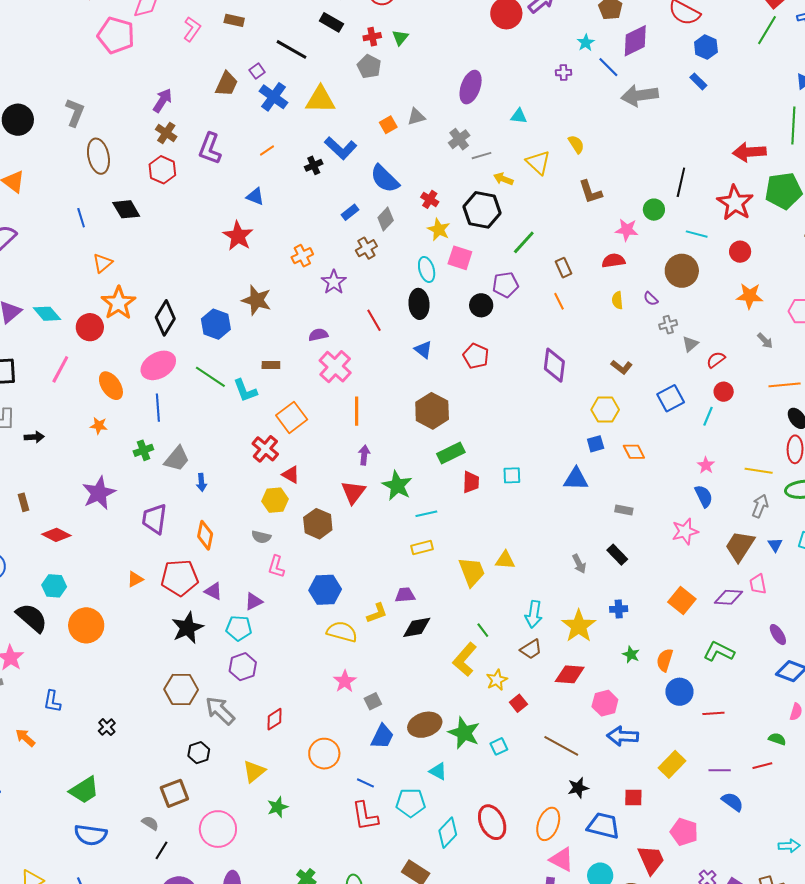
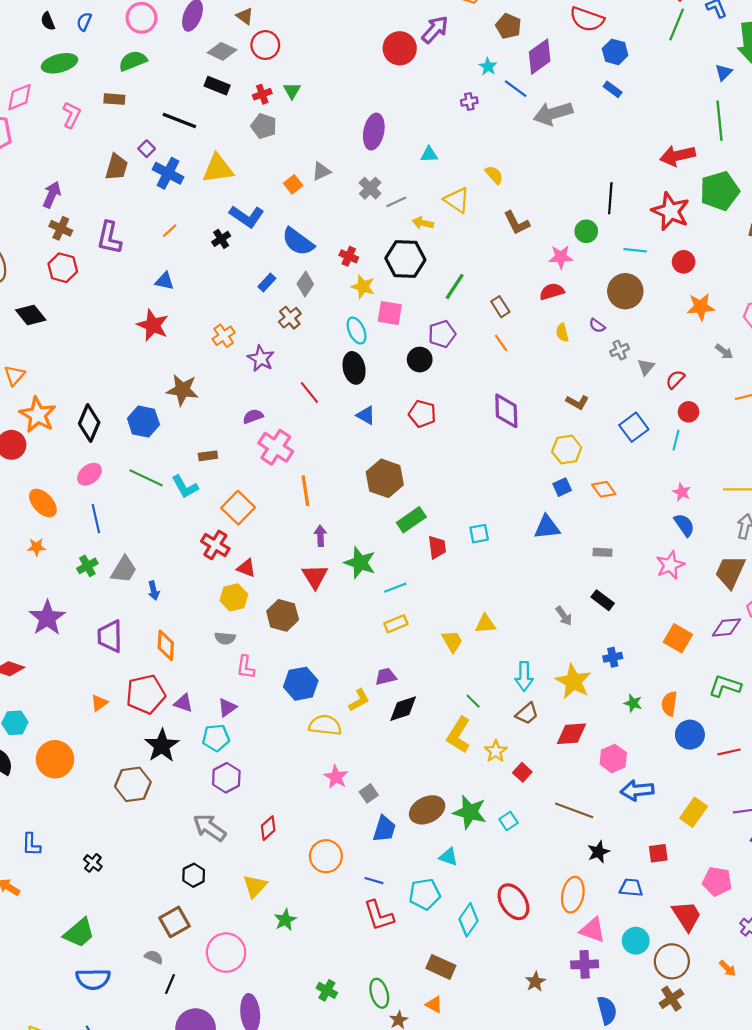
pink ellipse: (158, 365) -> (89, 474), size x0.7
yellow trapezoid: (472, 572) -> (452, 641), size x0.7
brown hexagon: (181, 689) -> (133, 784), moved
blue trapezoid: (603, 826) -> (631, 888), size x0.7

